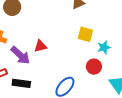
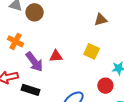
yellow square: (85, 34) -> (92, 51), moved

